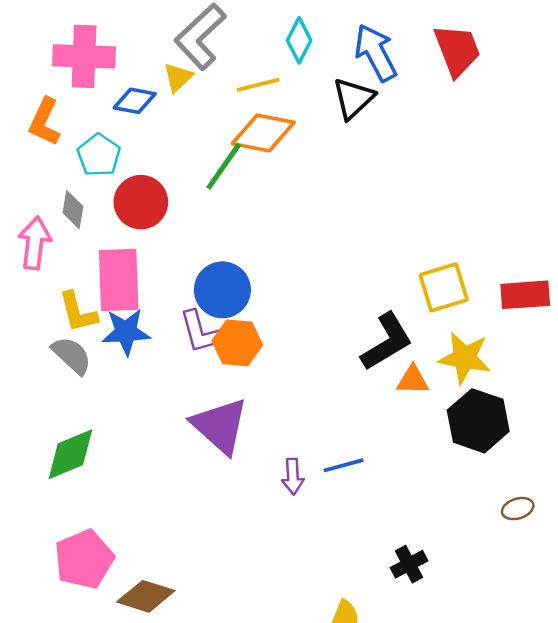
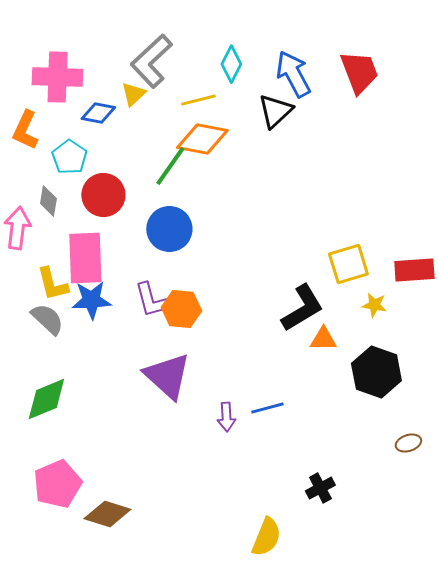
blue circle: (222, 290) -> (169, 229), moved
yellow star: (465, 358) -> (374, 305), moved, size x0.6

